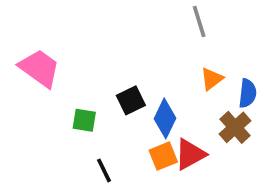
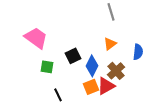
pink trapezoid: (39, 68) -> (36, 38), moved
orange triangle: (212, 79) -> (110, 44), moved
brown cross: (235, 127) -> (116, 71), moved

